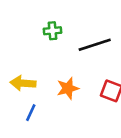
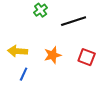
green cross: (52, 31) -> (41, 10), turned -32

